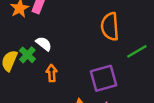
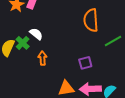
purple square: (104, 78) -> (85, 63), size x0.6

